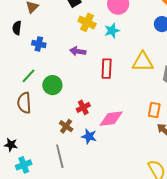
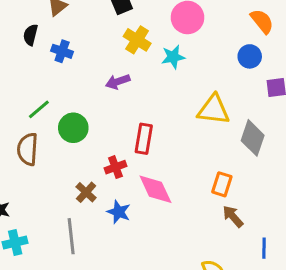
blue cross: (39, 44) -> (62, 51), moved
purple arrow: (78, 51) -> (118, 82), turned -35
red rectangle: (107, 69) -> (144, 139), moved
pink diamond: (111, 119) -> (155, 189), turned 65

